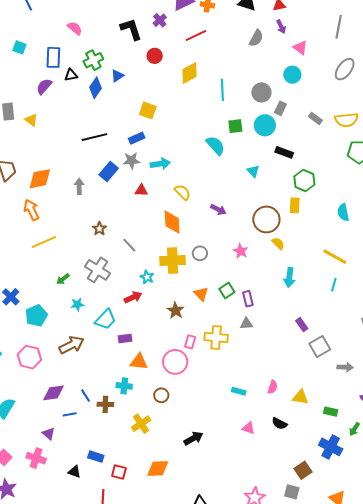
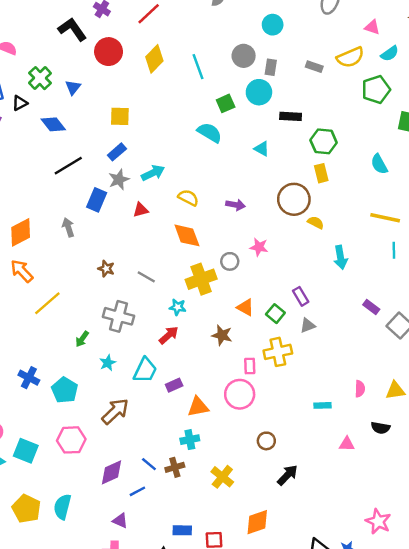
red circle: (155, 56) -> (109, 52), size x1.5
blue diamond: (95, 88) -> (53, 124), moved, turned -55
pink star: (241, 251) -> (259, 247), moved
green square: (227, 291) -> (275, 314), moved
brown circle: (161, 395) -> (266, 441), moved

